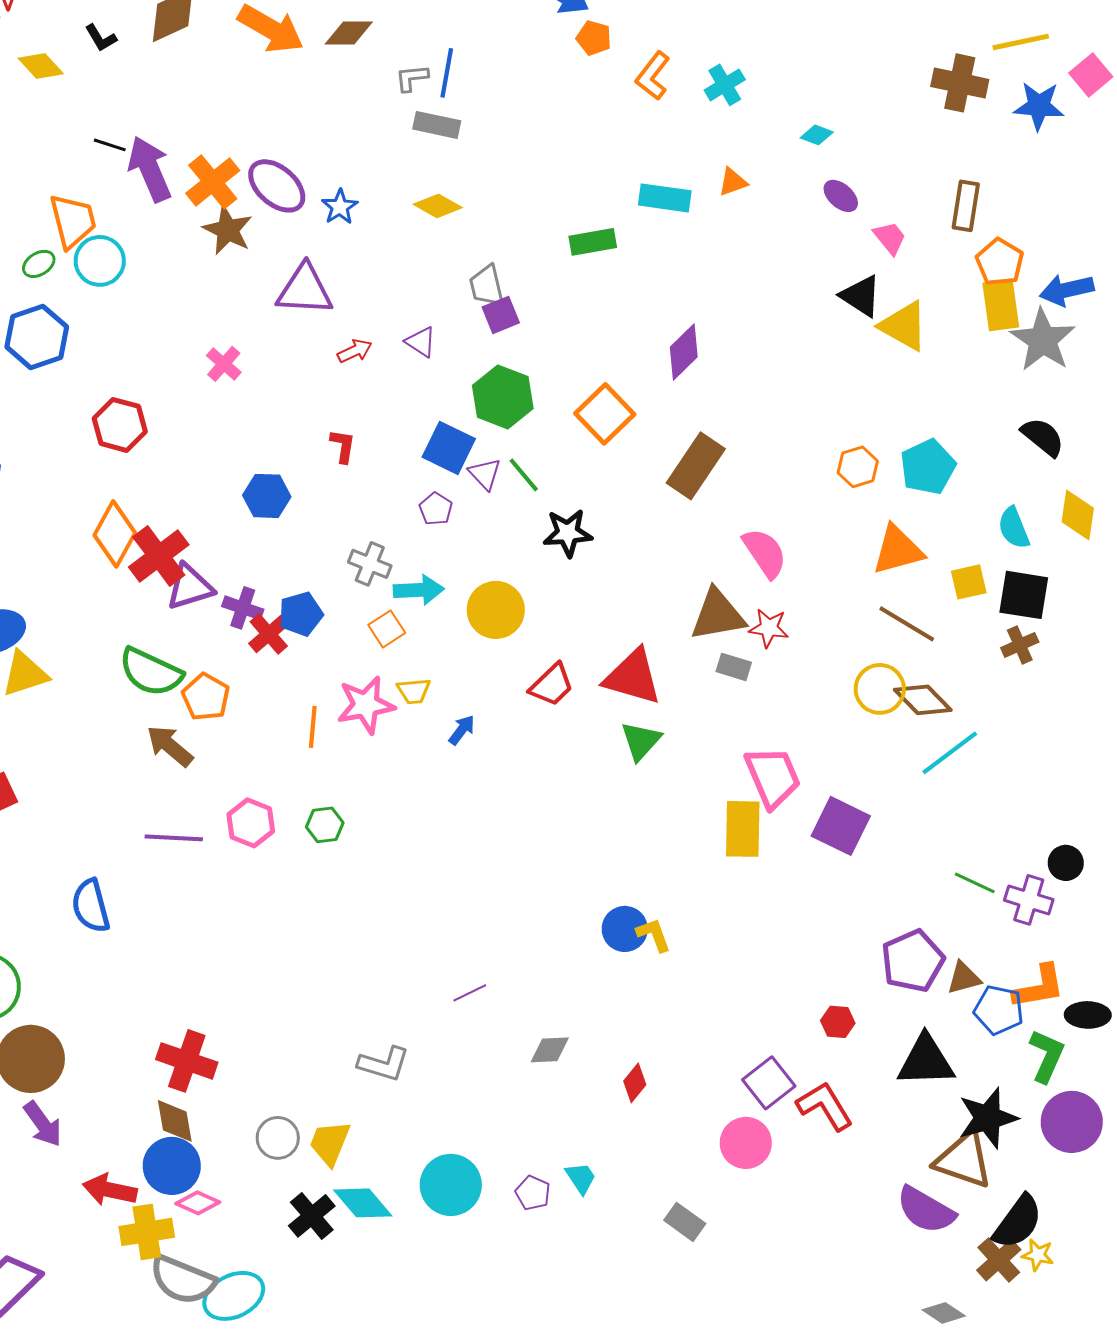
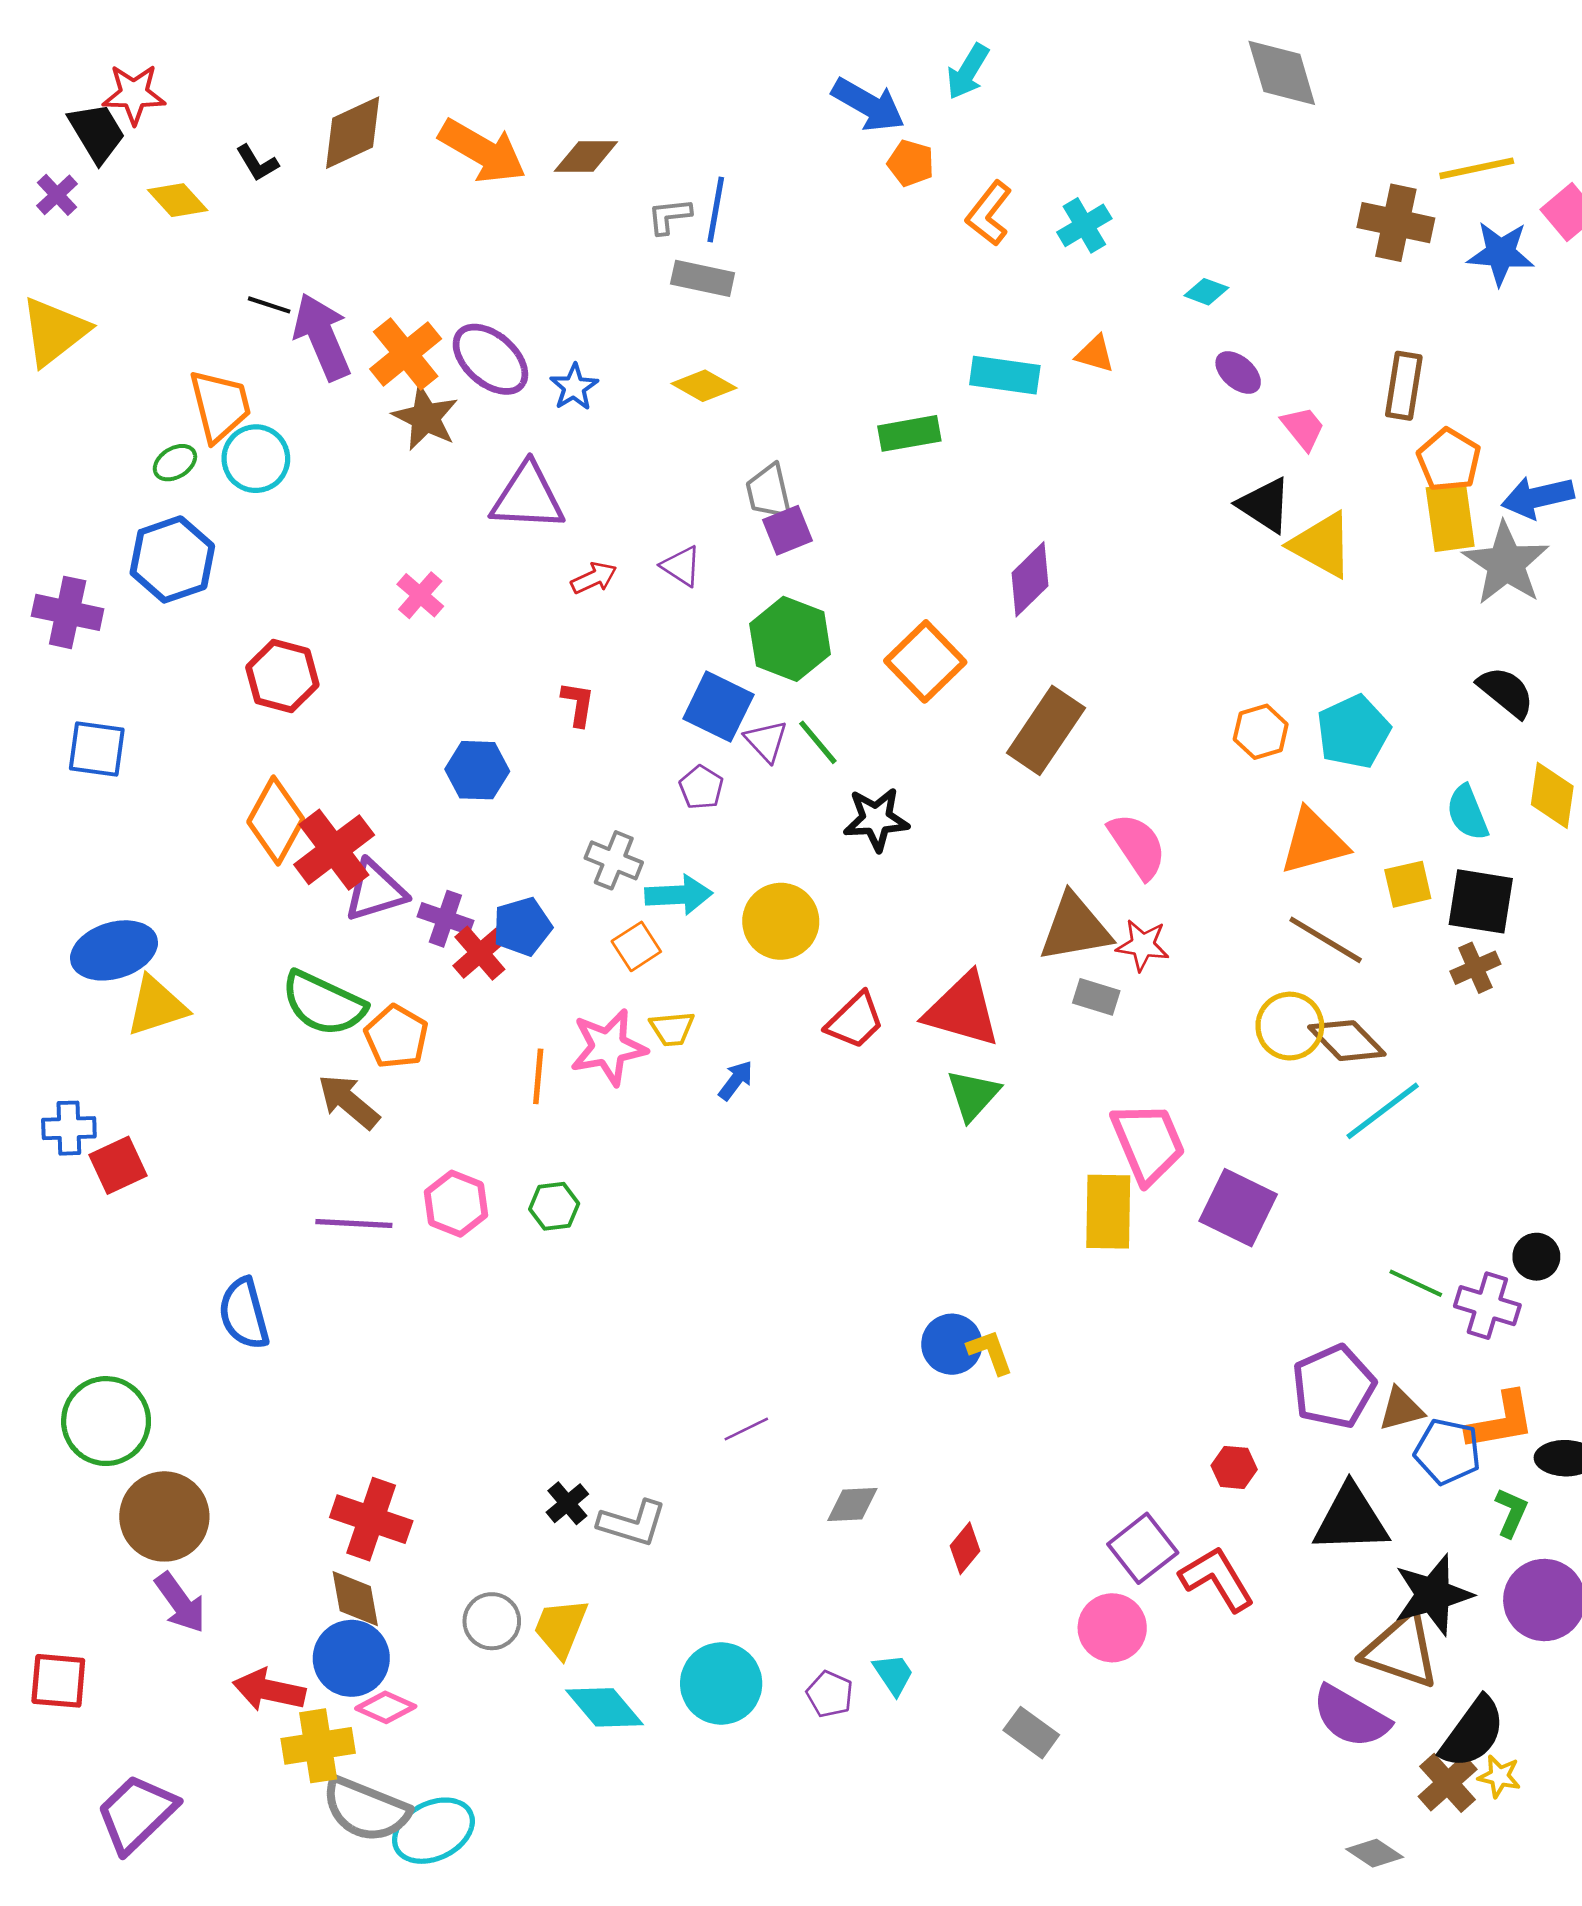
orange triangle: (733, 182) -> (1095, 354), turned 36
green L-shape: (1047, 1056) -> (1511, 1513), size x0.7
black cross: (312, 1216) -> (567, 1503), moved, size x0.7

